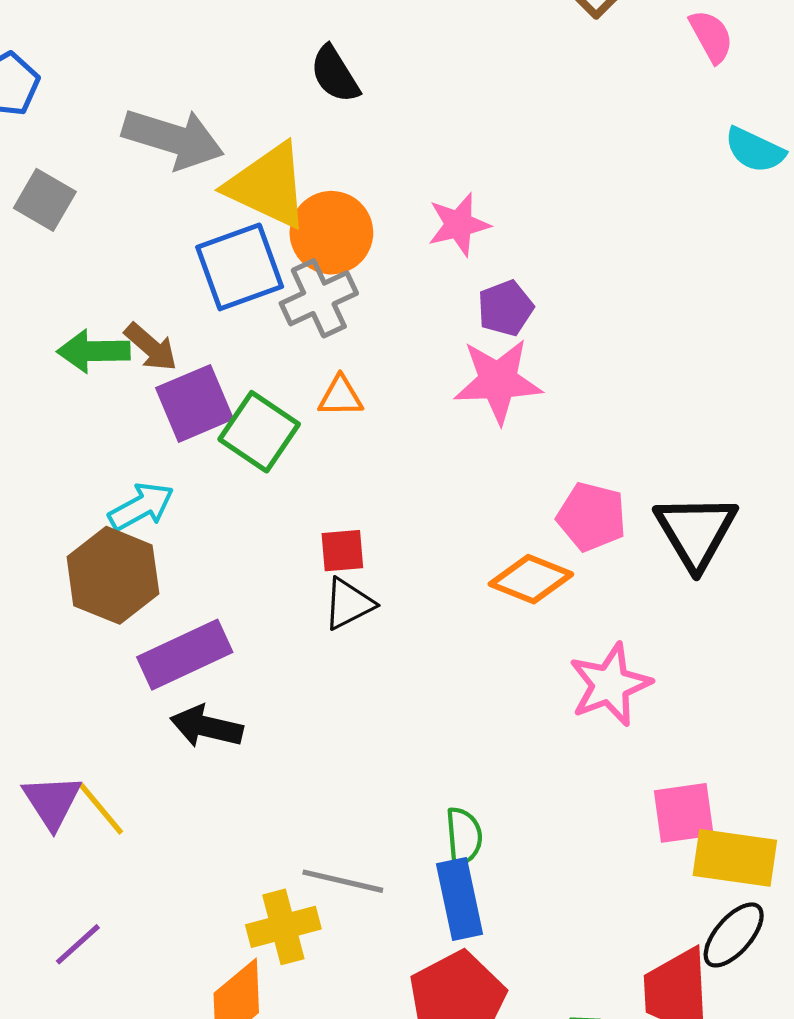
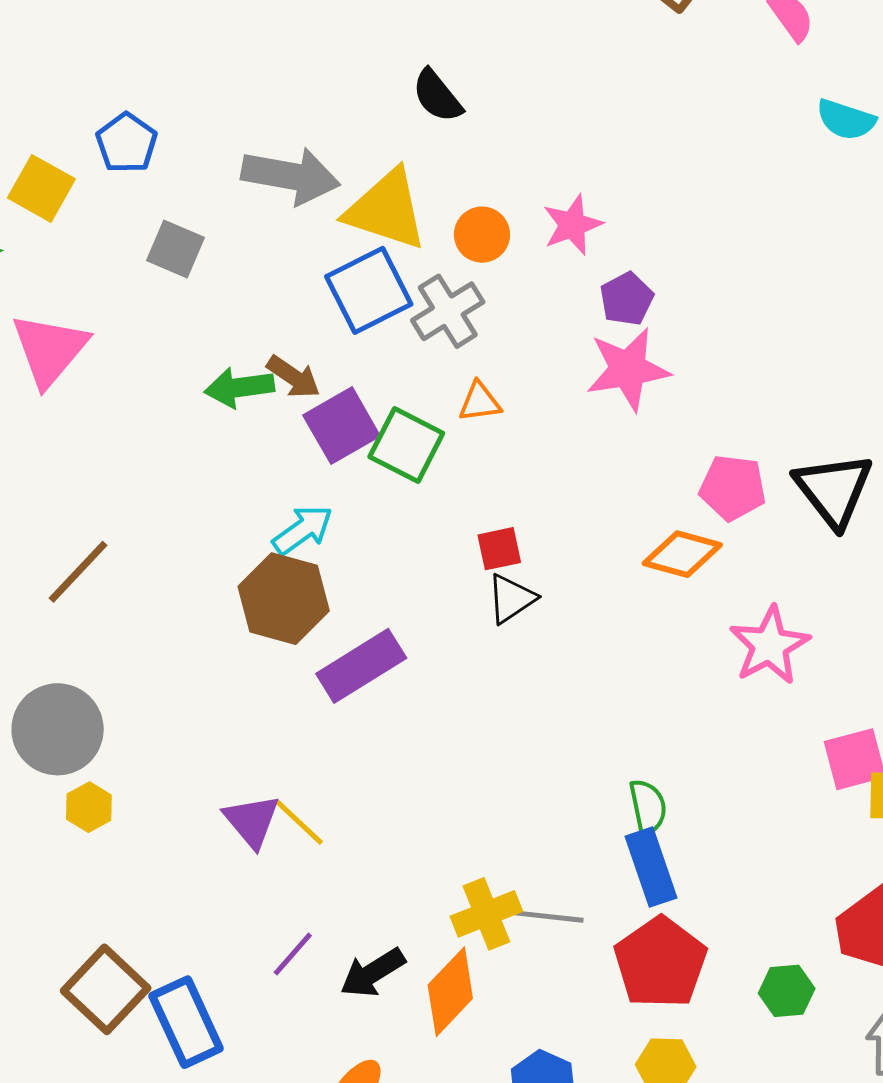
orange circle: (331, 233) -> (482, 235), moved, size x0.7
black arrow: (207, 727) -> (373, 973), moved, turned -38
gray line: (343, 881) -> (544, 916), moved

